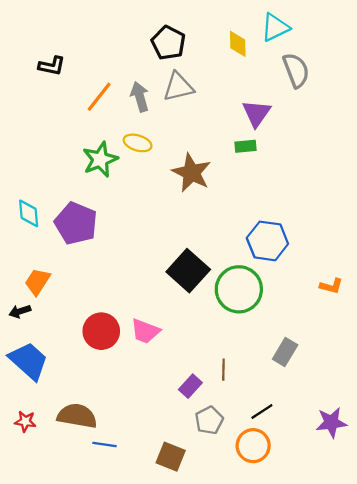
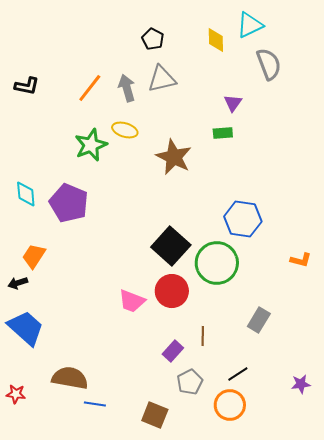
black pentagon: (168, 43) -> (153, 39), size x0.7
black L-shape: (52, 66) -> (27, 86), moved
purple triangle: (256, 113) -> (233, 103), size x0.7
red circle: (101, 331) -> (172, 291), moved
red star: (25, 421) -> (16, 394), moved
purple star: (331, 422) -> (301, 384), size x0.7

